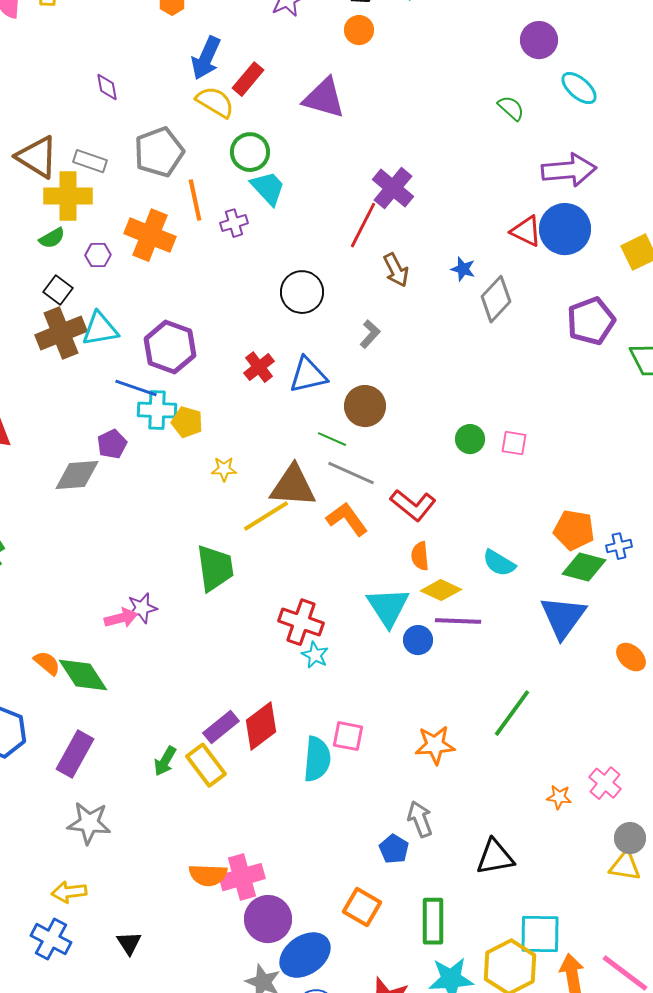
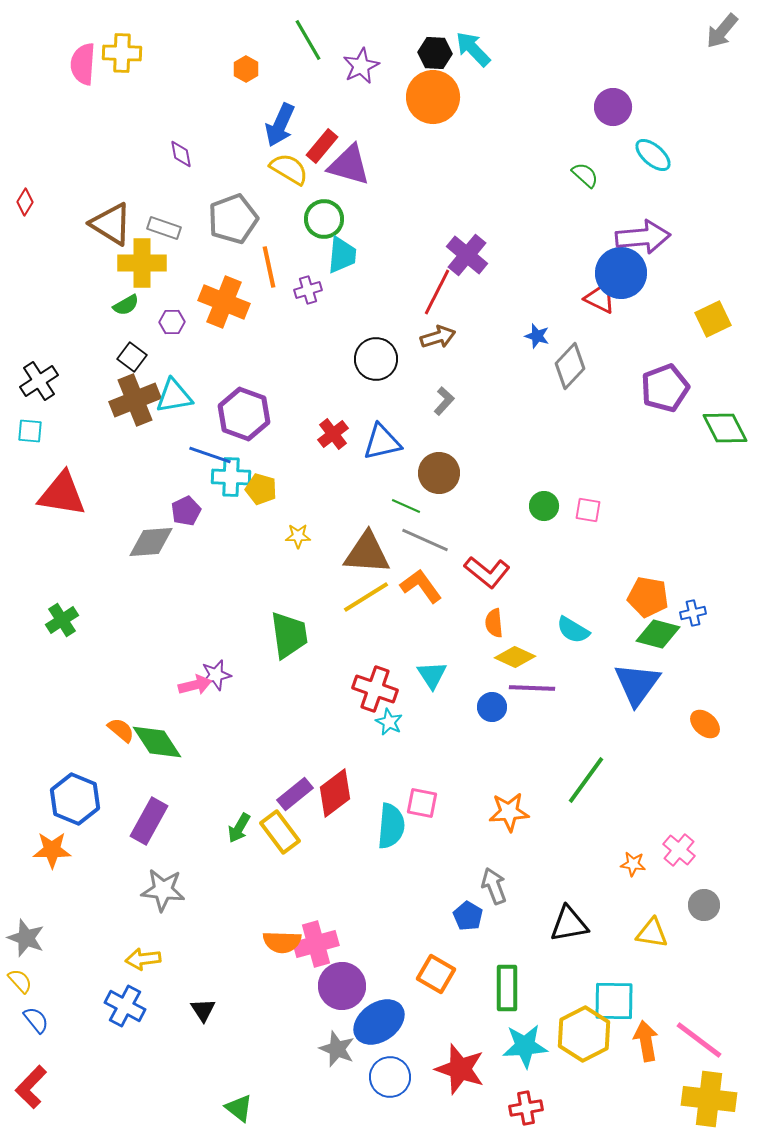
orange circle: (359, 30) -> (433, 97), size x1.8
purple triangle: (324, 98) -> (349, 165), moved
cyan trapezoid: (268, 188) -> (342, 255), turned 48
blue circle: (565, 229) -> (621, 273), moved
brown arrow: (396, 270) -> (438, 337), moved, turned -80
yellow line: (266, 516) -> (366, 597), moved
cyan triangle: (388, 607) -> (432, 675), moved, size x0.7
yellow triangle: (625, 866) -> (652, 933), moved

